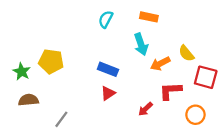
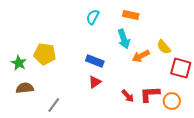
red L-shape: (170, 91) -> (150, 94), moved
red arrow: (145, 109) -> (128, 96), turned -88

